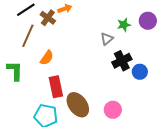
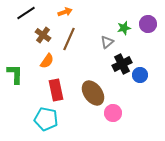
brown cross: (48, 18) -> (43, 35), moved
brown line: (28, 36) -> (69, 39), moved
brown ellipse: (78, 105) -> (93, 93), moved

